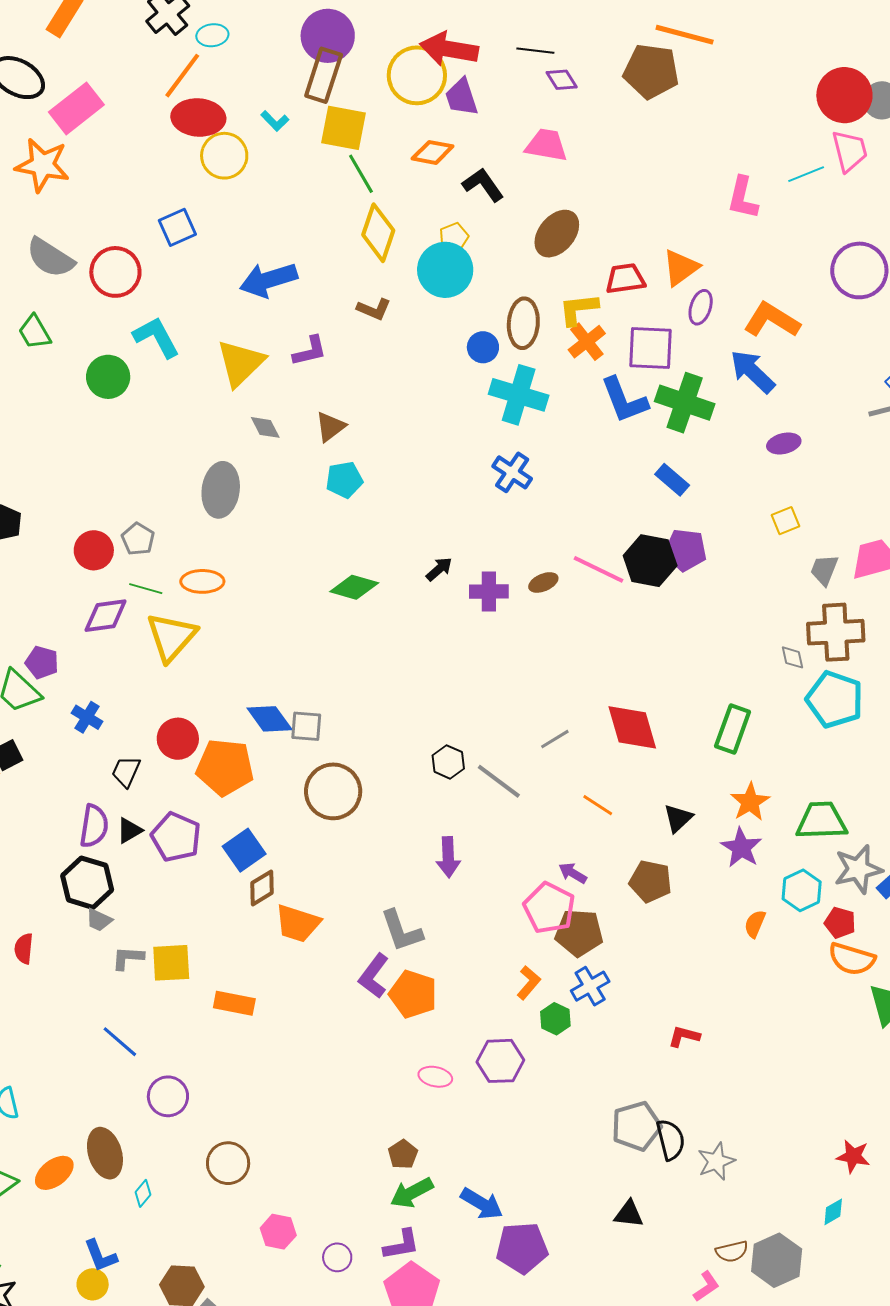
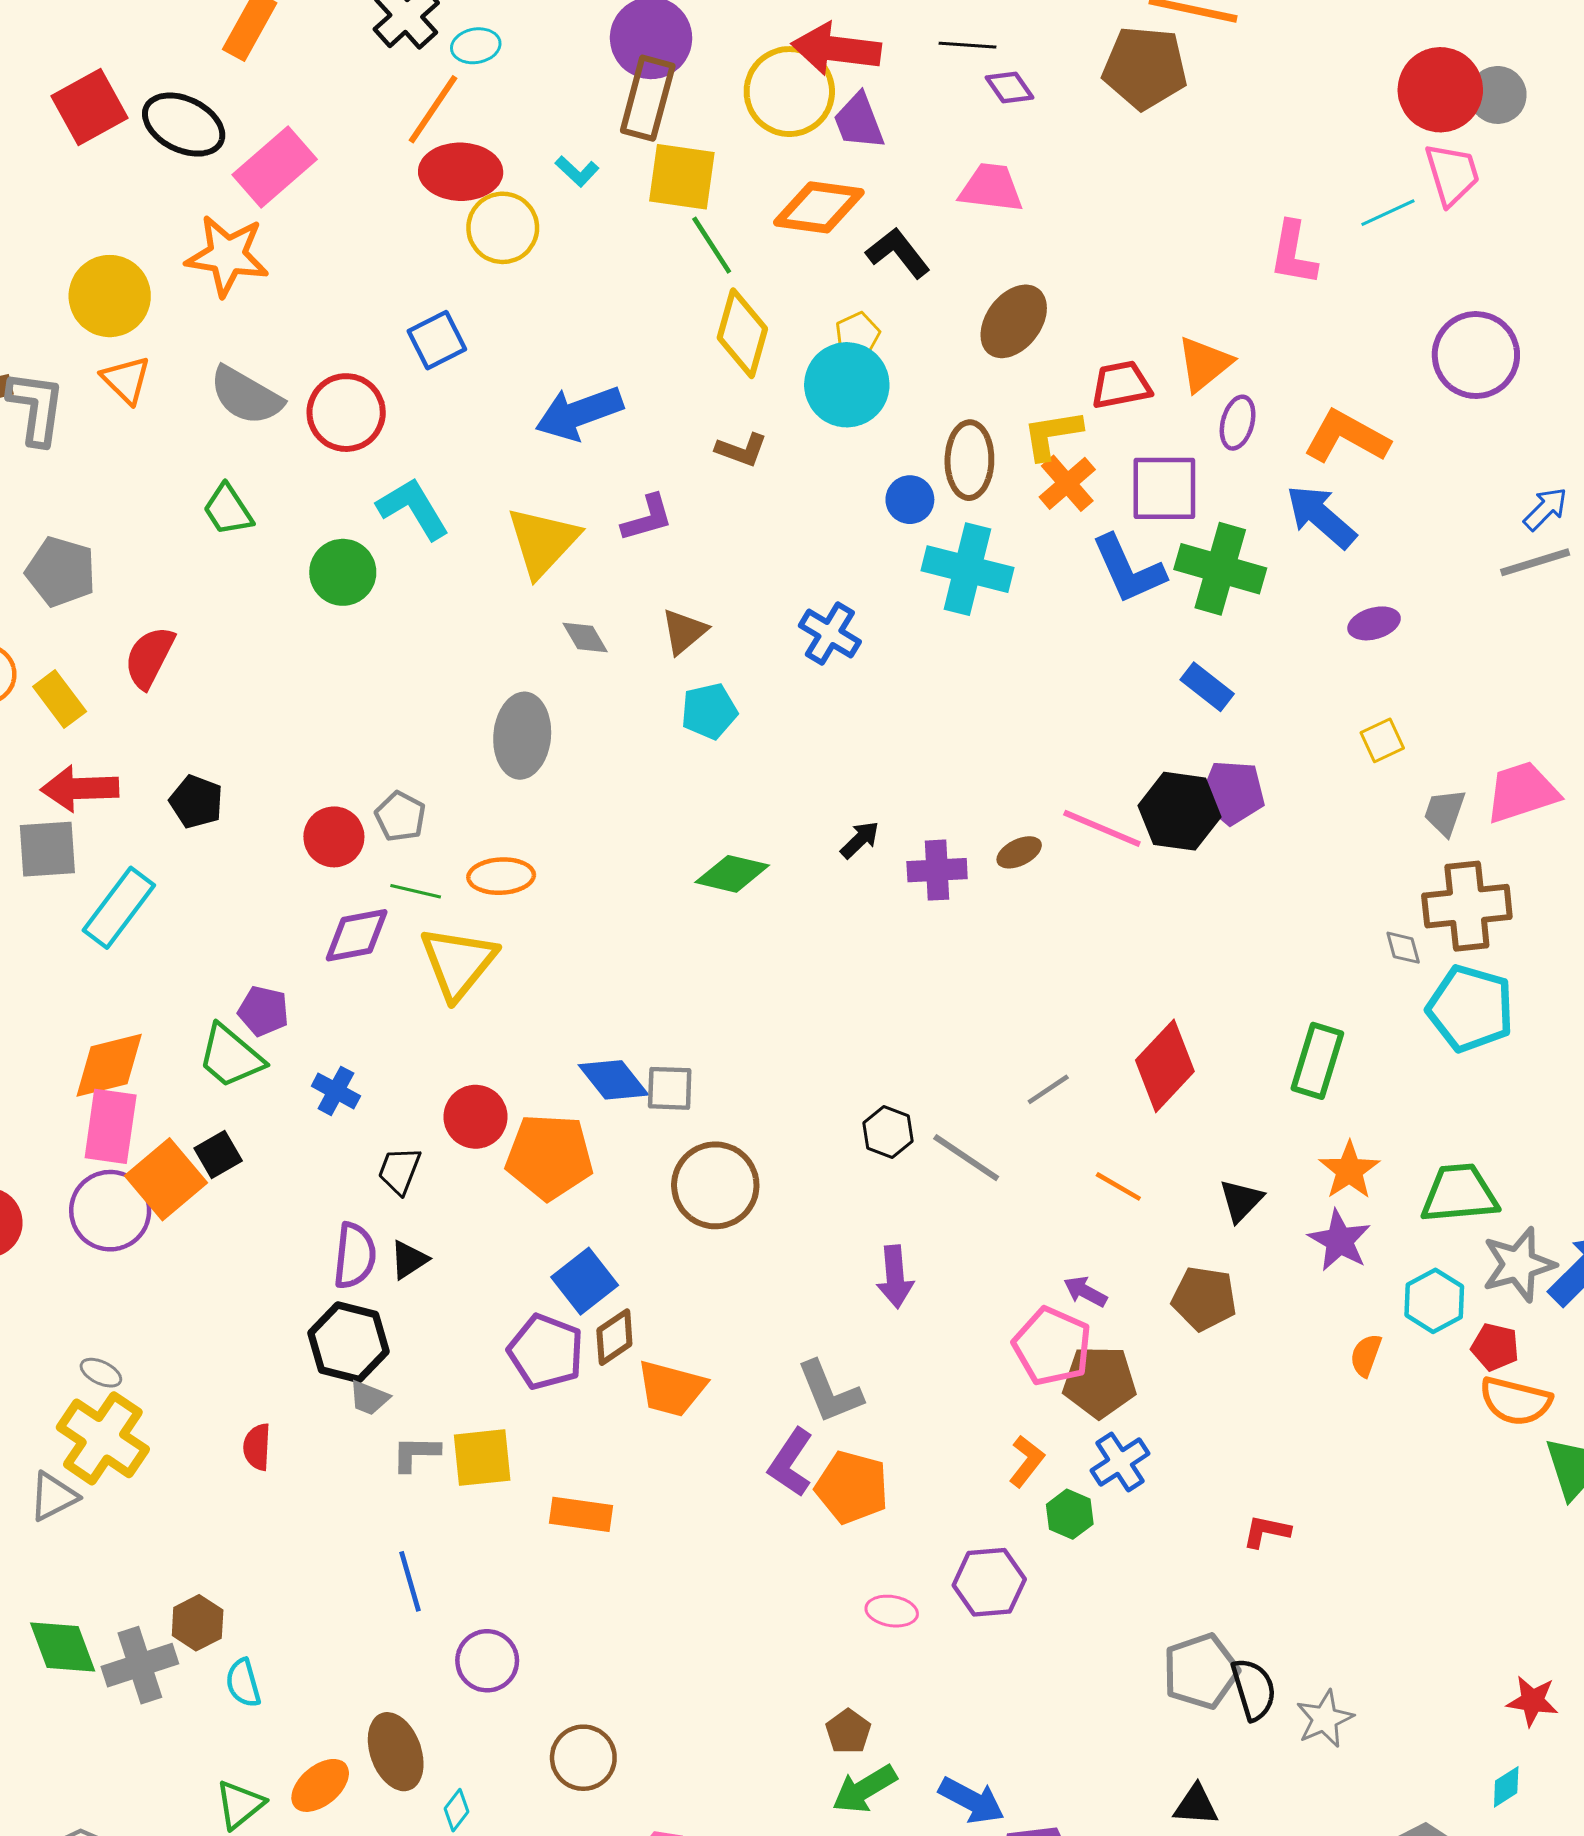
orange diamond: (433, 152) -> (819, 207), size x1.4
blue cross: (512, 472) -> (830, 634), moved
red diamond: (632, 727) -> (1165, 1066), turned 62
purple pentagon: (176, 837) -> (546, 1352), moved
blue line: (120, 1042) -> (410, 1581), turned 36

